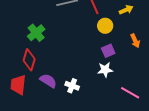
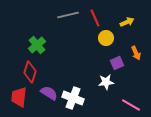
purple square: (108, 51) -> (117, 63), moved
white cross: (72, 86) -> (73, 98), size x1.5

